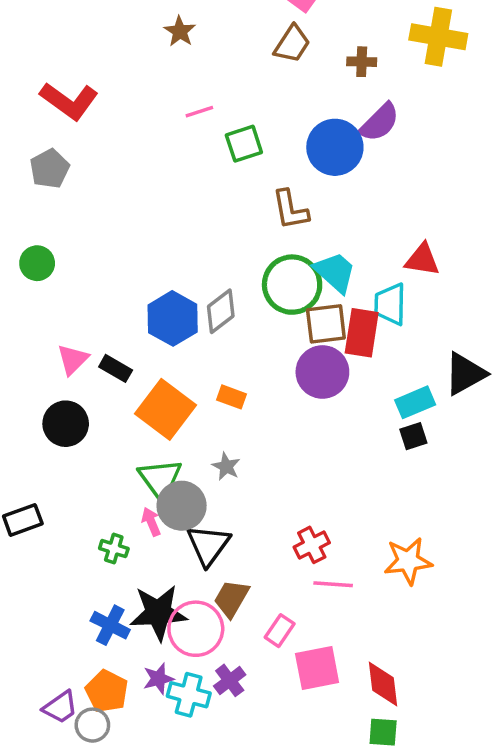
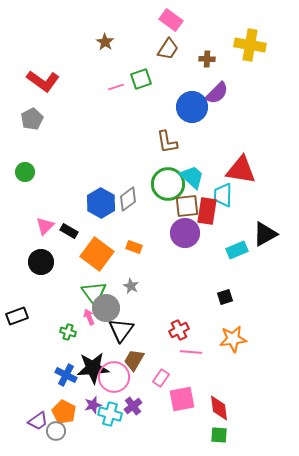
green square: (244, 144) -> (141, 79), moved
red triangle: (422, 260) -> (241, 170), size x1.5
black square: (413, 436) -> (225, 297), moved

